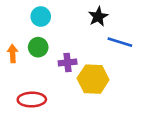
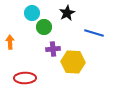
black star: (98, 17) -> (67, 13), moved
green circle: (38, 47) -> (44, 27), moved

